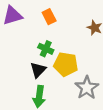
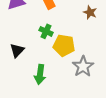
black triangle: (38, 70) -> (17, 50), moved

